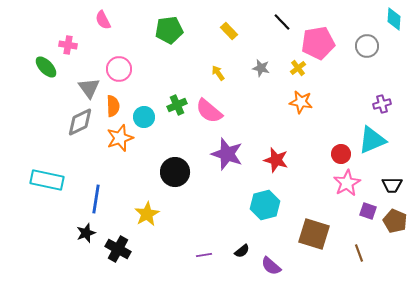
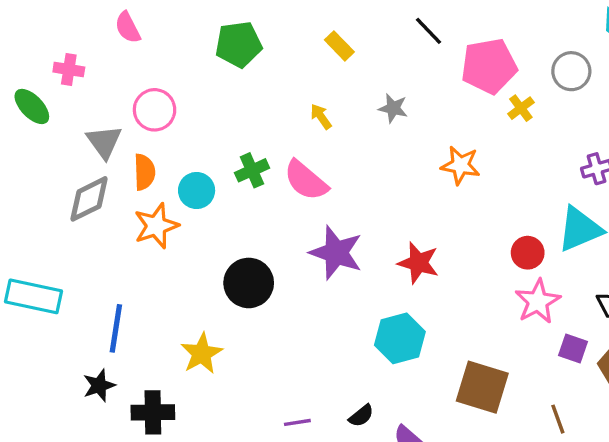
yellow cross: (298, 68) -> (521, 108), moved
black cross: (118, 249) -> (153, 412), turned -30

